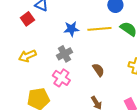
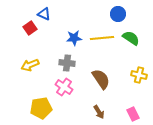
gray cross: (64, 54) -> (67, 63), turned 35
brown semicircle: (98, 70) -> (101, 79), size x1.5

